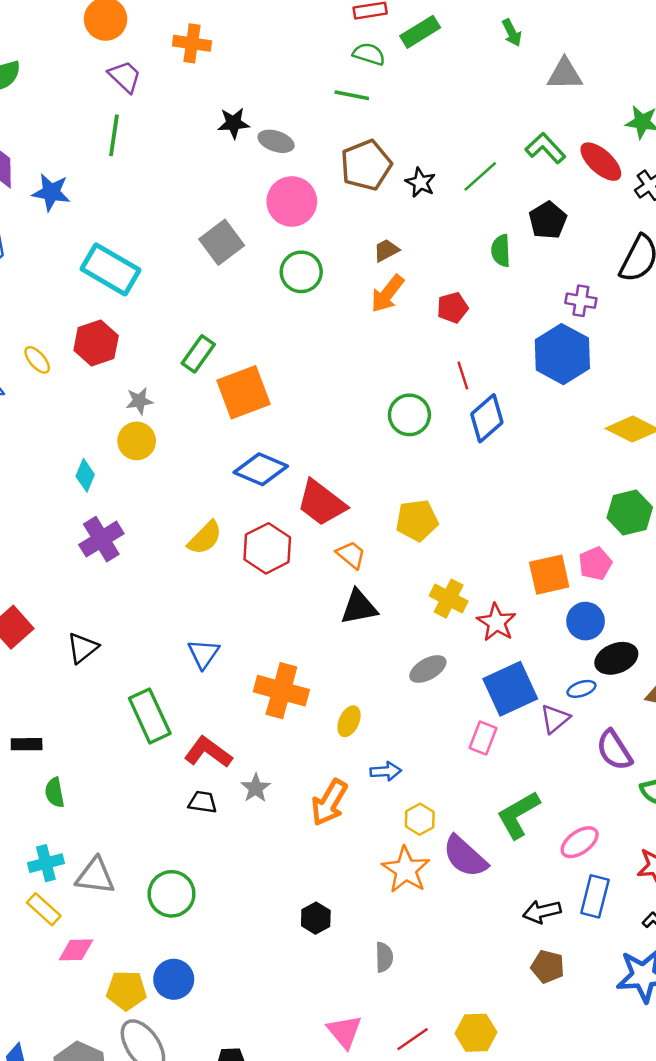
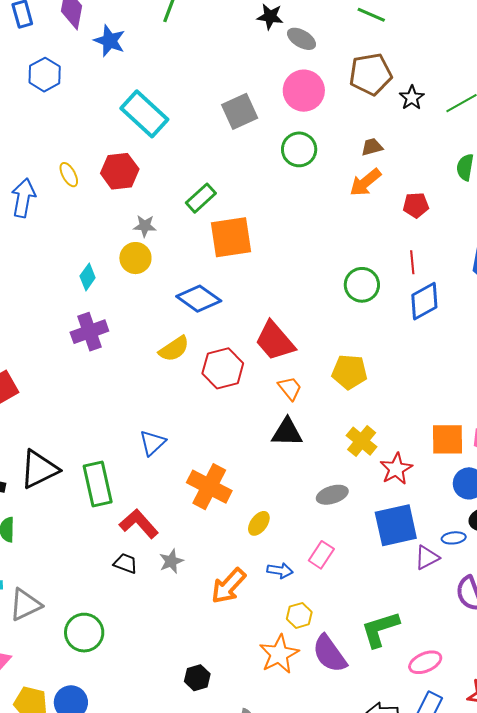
blue diamond: (261, 469) -> (199, 299), moved
black triangle: (83, 648) -> (39, 469), moved, size x1.5
pink rectangle: (483, 738) -> (321, 555), moved
gray triangle: (95, 876) -> (25, 605), turned -45

